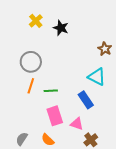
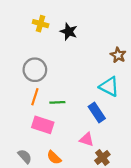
yellow cross: (36, 21) -> (41, 24), turned -32
pink rectangle: (55, 116) -> (43, 125), moved, turned -54
gray semicircle: (22, 139) -> (25, 156), turned 104

